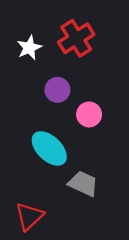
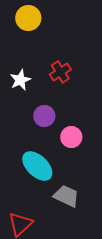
red cross: (76, 38) -> (60, 72), size x0.7

